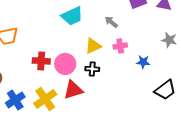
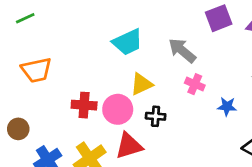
gray arrow: (111, 22) -> (182, 50), size x1.5
yellow triangle: (93, 46) -> (142, 84), moved
pink cross: (120, 46) -> (195, 84), turned 32

